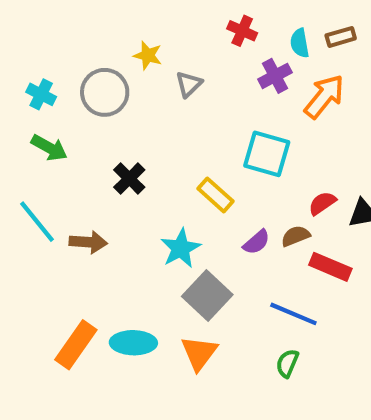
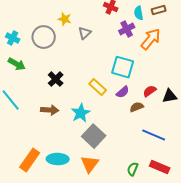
brown arrow: (88, 242) -> (50, 110), moved
purple semicircle: (257, 242) -> (123, 92), moved
red rectangle: (330, 267) -> (160, 167), moved
blue line: (293, 314) -> (154, 135), moved

